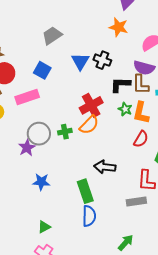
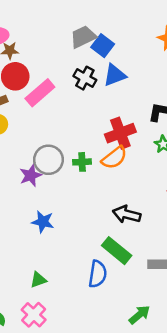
black cross: (102, 60) -> (85, 78), moved
blue triangle: (80, 61) -> (115, 75), turned 30
blue square: (42, 70) -> (103, 46), moved
pink rectangle: (27, 97) -> (40, 93), moved, turned -30
green rectangle: (85, 191) -> (117, 251), moved, turned -40

